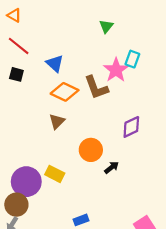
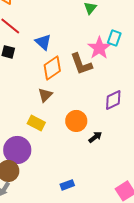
orange diamond: (65, 92) -> (52, 68), turned -60
yellow rectangle: (55, 174) -> (36, 123), moved

